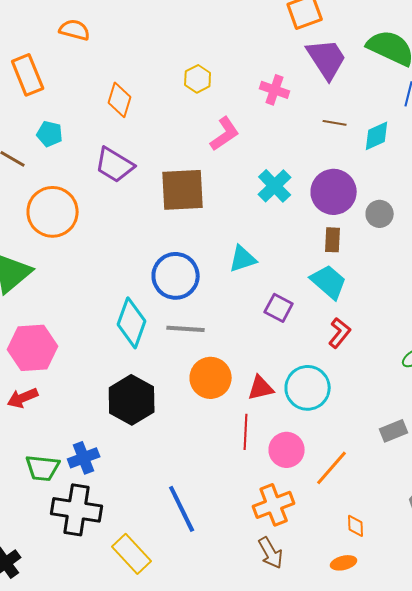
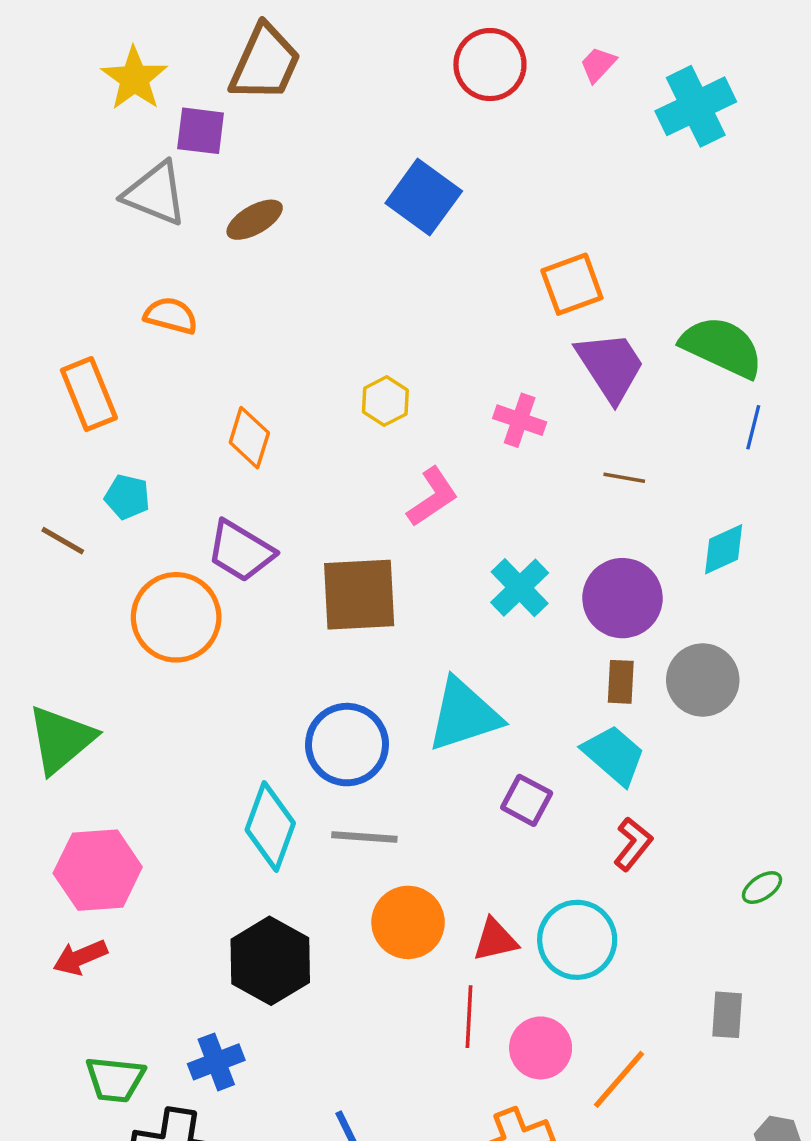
cyan diamond: (377, 136) -> (724, 549), moved
orange circle: (53, 212) -> (176, 617), moved
gray circle: (380, 214) -> (703, 680), moved, size x1.5
cyan triangle: (243, 259) -> (464, 715), size x1.6
gray rectangle: (394, 431) -> (727, 1015), turned -64
blue cross: (84, 458) -> (216, 1062), moved

